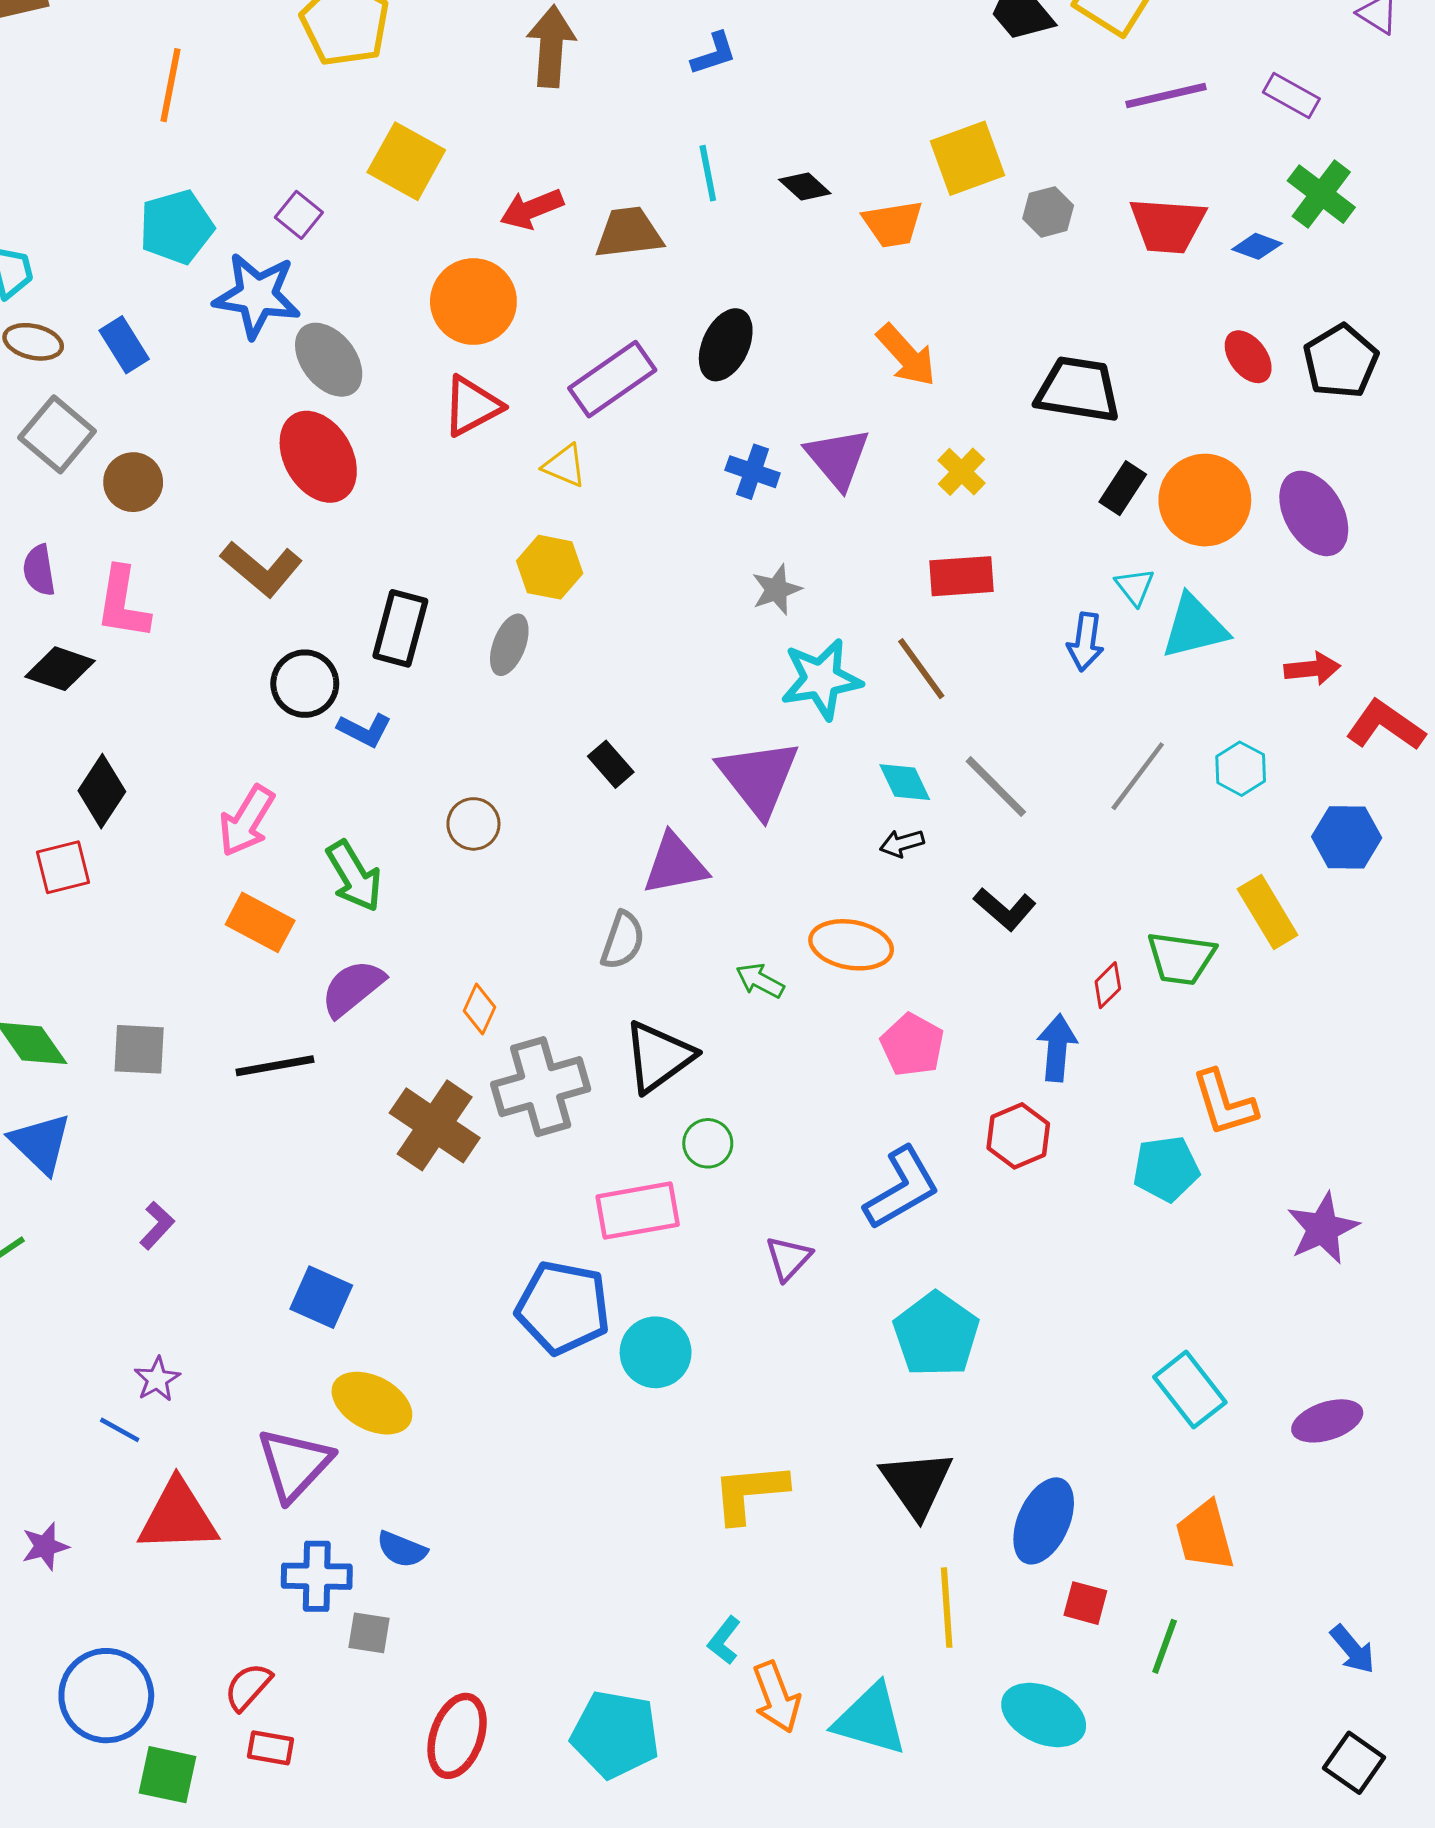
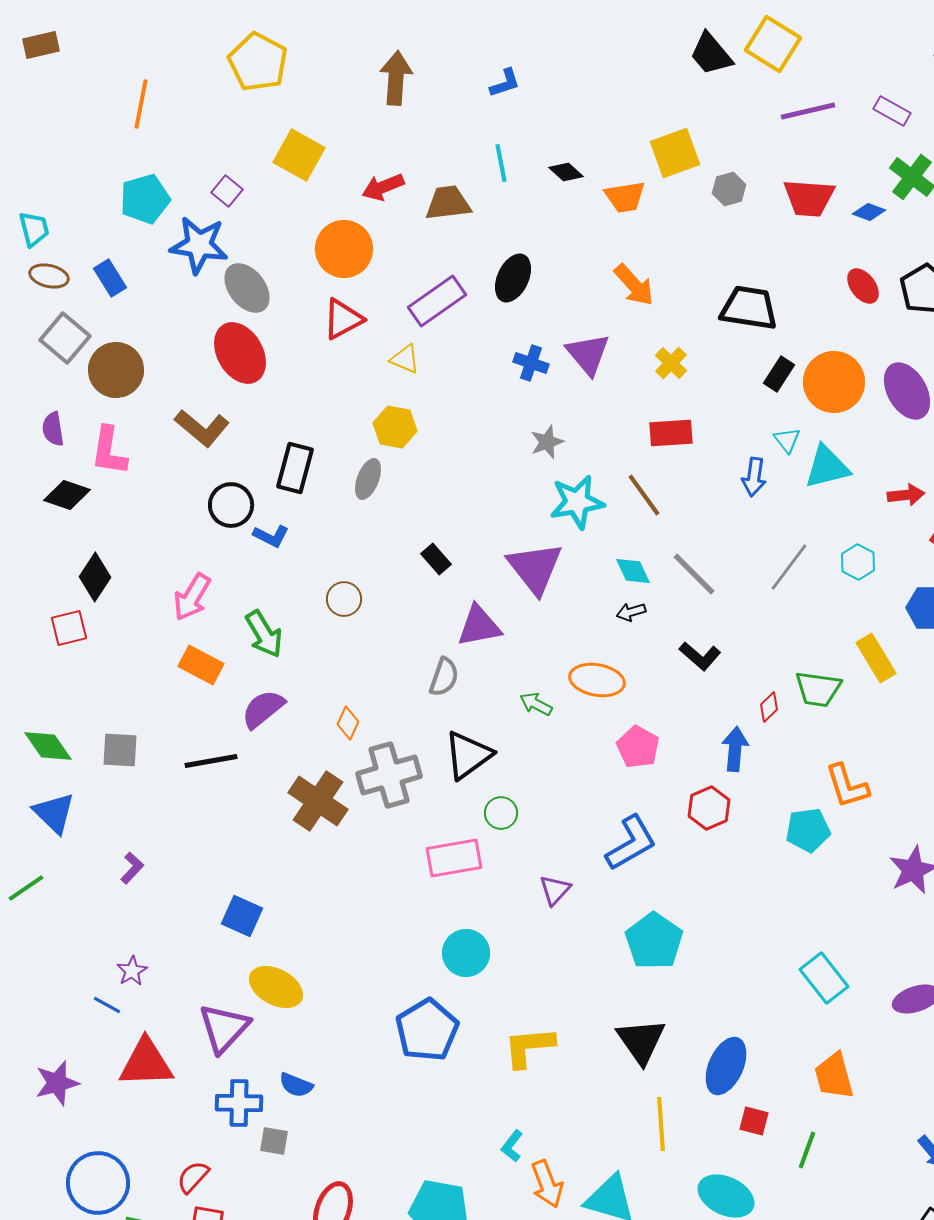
brown circle: (133, 482) -> (116, 370), size x1.4
blue pentagon: (563, 1308) -> (427, 1030), moved, turned 30
purple star: (45, 1546) -> (57, 1083), size x1.4

